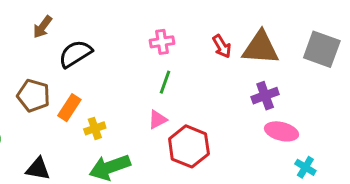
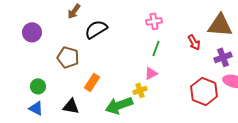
red arrow: (222, 46) -> (194, 42), moved
orange rectangle: (69, 108) -> (92, 82), moved
yellow cross: (95, 128) -> (140, 90), moved
red hexagon: (189, 146) -> (204, 91), moved

